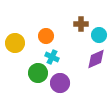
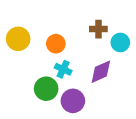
yellow circle: (15, 43) -> (18, 39), moved
purple diamond: (96, 59) -> (101, 72), moved

